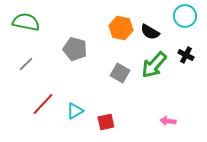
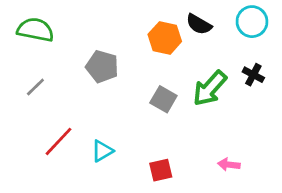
black semicircle: (150, 32) -> (199, 24), moved
red square: (106, 122) -> (161, 170), moved

